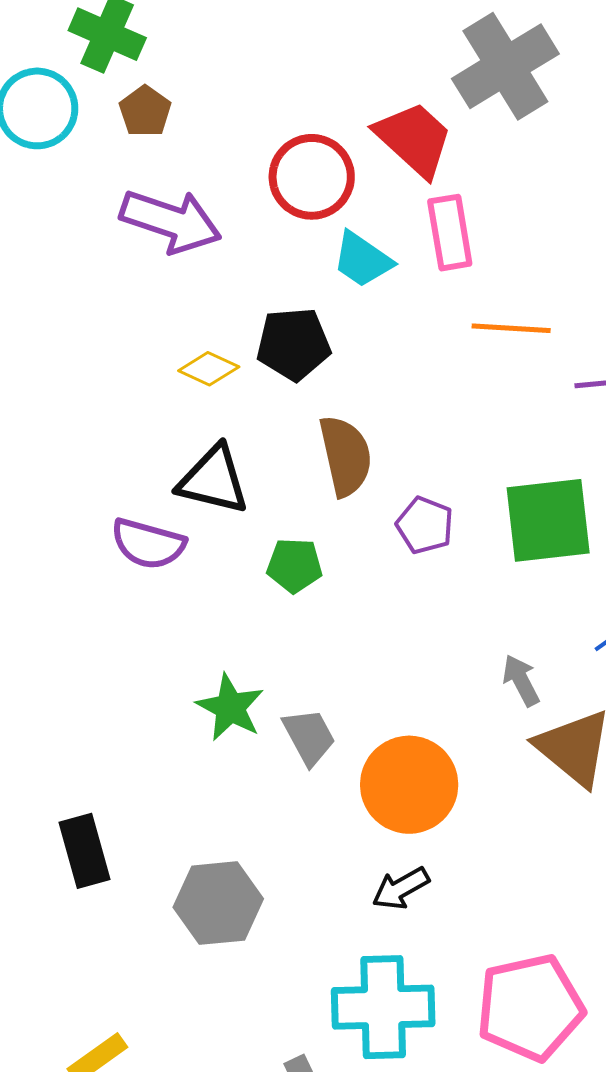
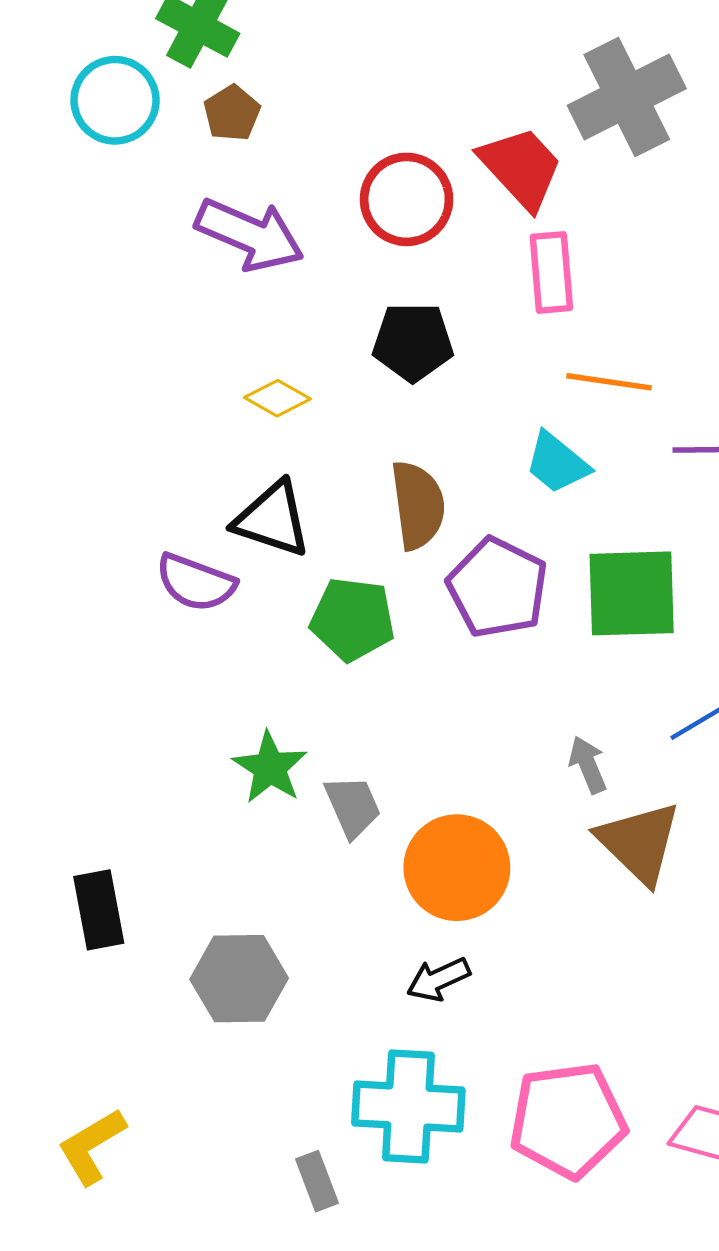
cyan trapezoid: (362, 260) -> (557, 463), moved
black pentagon: (293, 344) -> (413, 342), moved
purple pentagon: (425, 525) -> (498, 588), size x1.6
green pentagon: (295, 565) -> (353, 619), size x1.4

